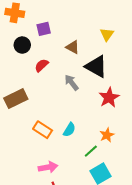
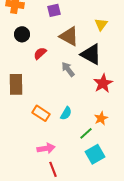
purple square: (44, 29) -> (54, 10), moved
brown triangle: (73, 47) -> (69, 36), size x1.5
brown rectangle: (16, 99) -> (16, 84), turned -65

